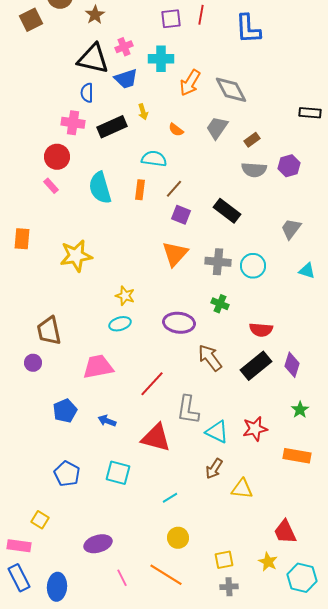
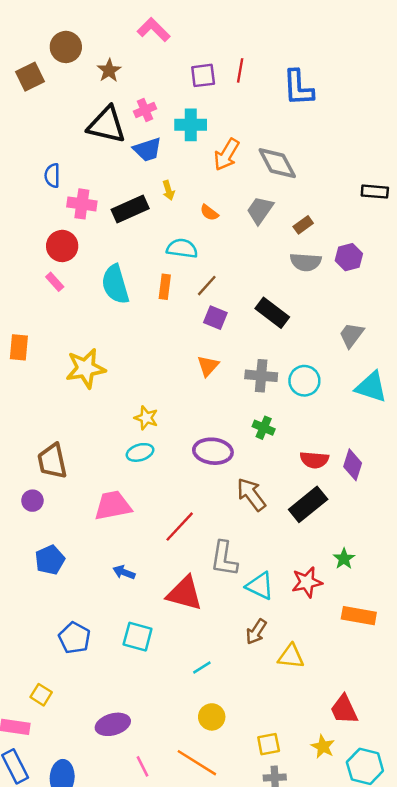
blue semicircle: (87, 93) -> (52, 176), moved
orange triangle: (175, 254) -> (208, 366), size x0.7
cyan triangle: (307, 271) -> (371, 387), size x1.6
purple diamond: (292, 365) -> (353, 465), moved
green star: (300, 410) -> (344, 559), moved
blue pentagon: (65, 411) -> (50, 560), moved

